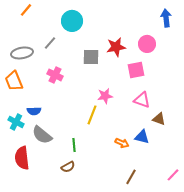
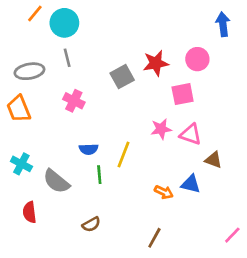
cyan circle: (72, 21) -> (64, 23), moved
gray line: (50, 43) -> (67, 58), turned -56
gray square: (91, 57) -> (122, 77), turned -30
pink star: (105, 96) -> (161, 129), moved
blue semicircle: (34, 111) -> (89, 149), moved
green line: (74, 145) -> (99, 175), moved
red semicircle: (22, 158) -> (29, 212), size x0.7
brown line: (131, 177) -> (154, 238), moved

